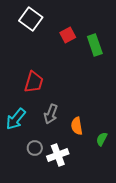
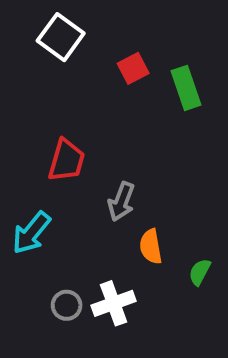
gray arrow: (51, 114) -> (121, 202), moved
gray circle: (35, 148) -> (67, 305), moved

